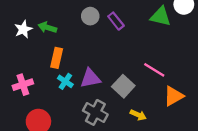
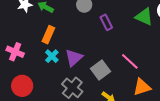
purple rectangle: (116, 21) -> (106, 22), moved
purple triangle: (90, 78) -> (74, 58), turned -42
pink cross: (23, 85) -> (15, 52), turned 30

